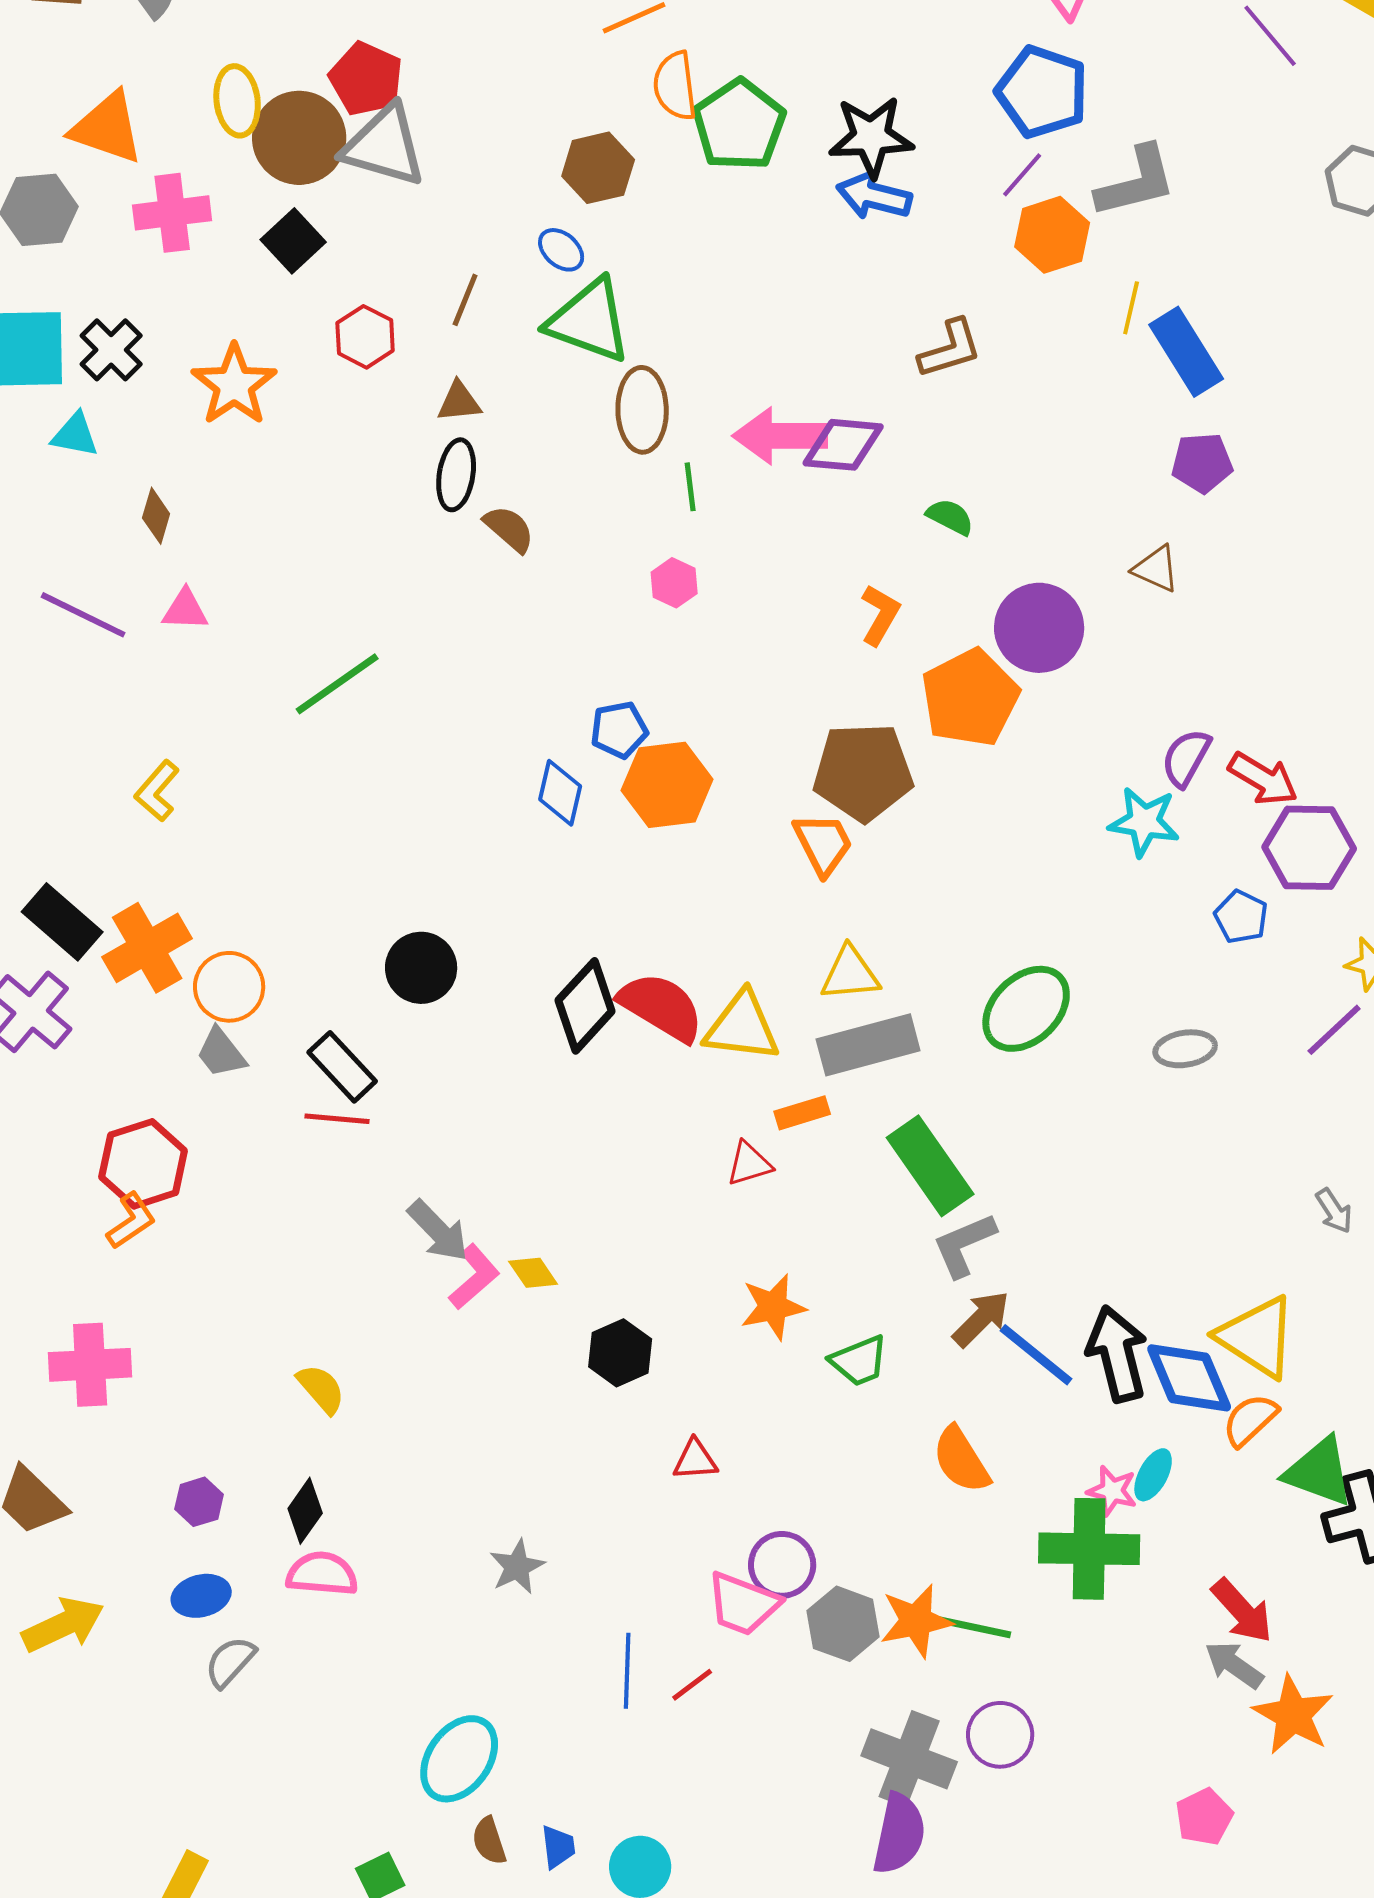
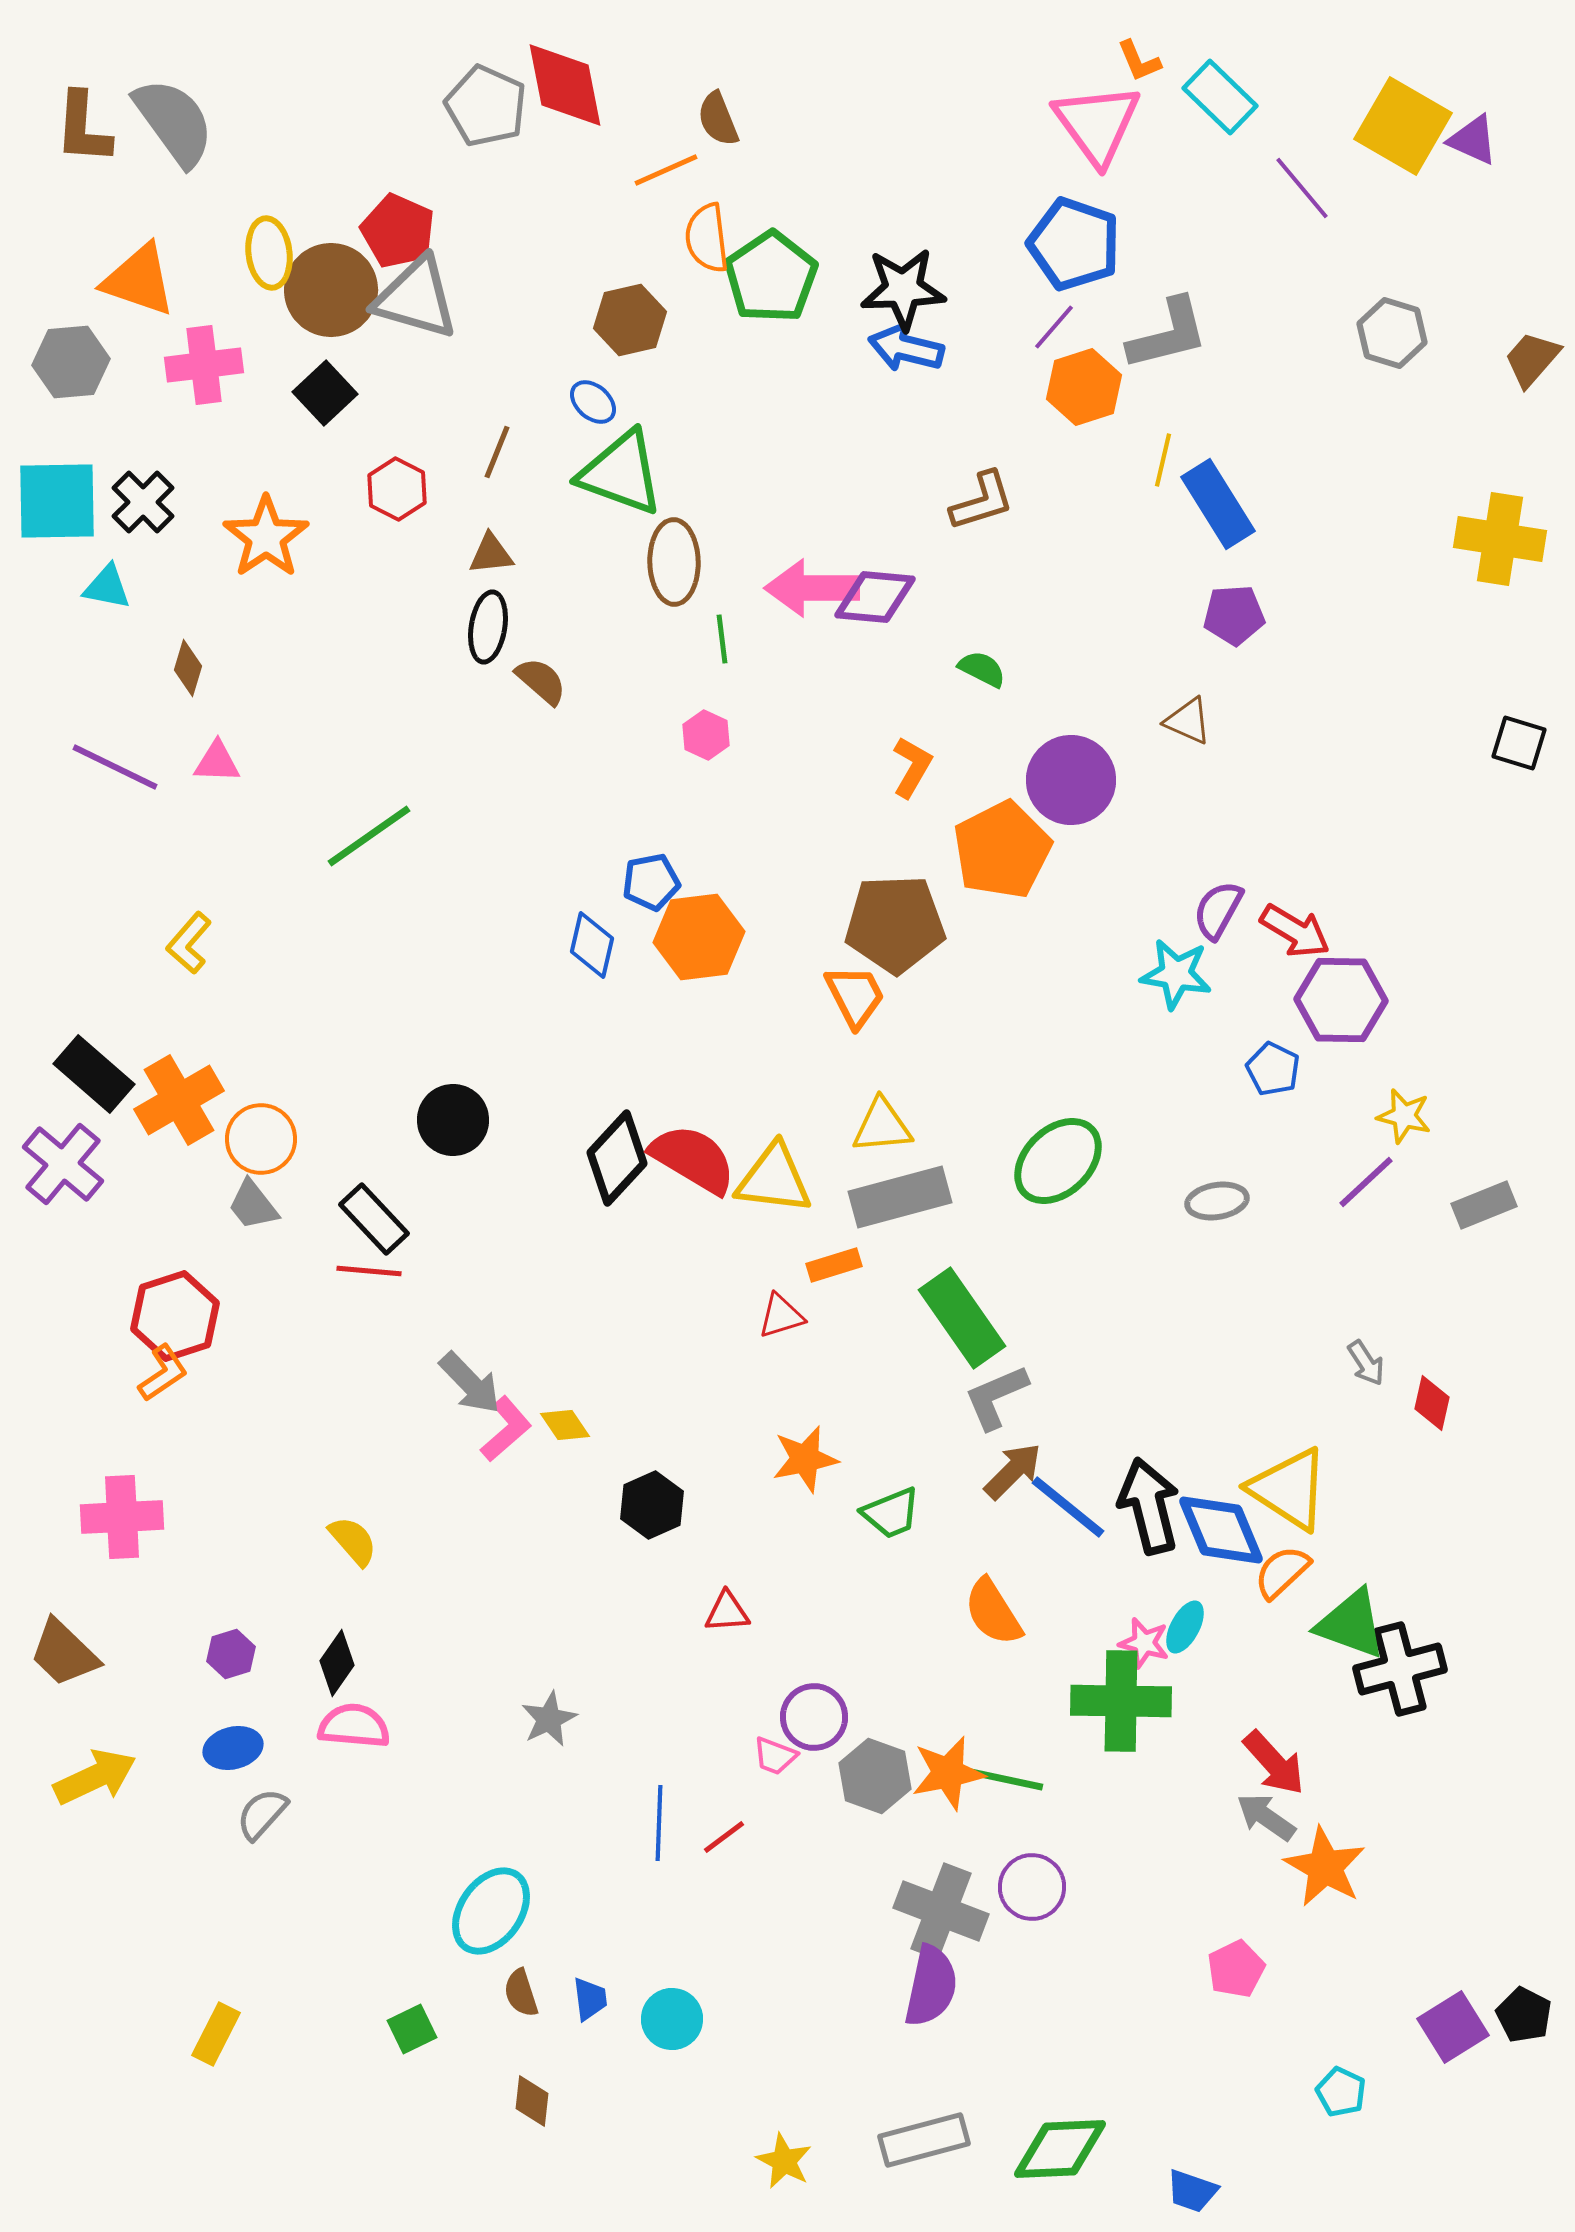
pink trapezoid: (743, 1604) -> (775, 1756), size x0.6

